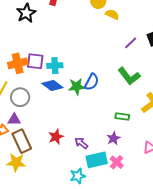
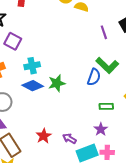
purple line: (131, 43) -> (104, 32), turned -56
purple square: (35, 61) -> (13, 41), moved, turned 30
blue semicircle: (92, 82) -> (94, 77), moved
pink cross: (117, 162) -> (107, 152), turned -32

